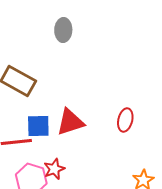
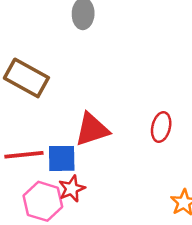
blue square: (38, 126) -> (62, 158), moved

